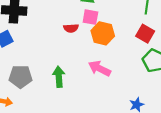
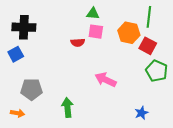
orange hexagon: (103, 33) -> (129, 33), moved
green arrow: (59, 77) -> (67, 107), moved

